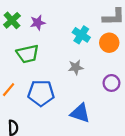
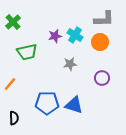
purple star: (38, 23) -> (55, 36), moved
blue pentagon: (41, 93) -> (47, 103), moved

